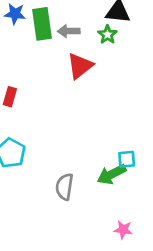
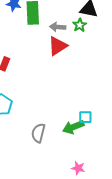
gray arrow: (69, 31) -> (58, 27), moved

